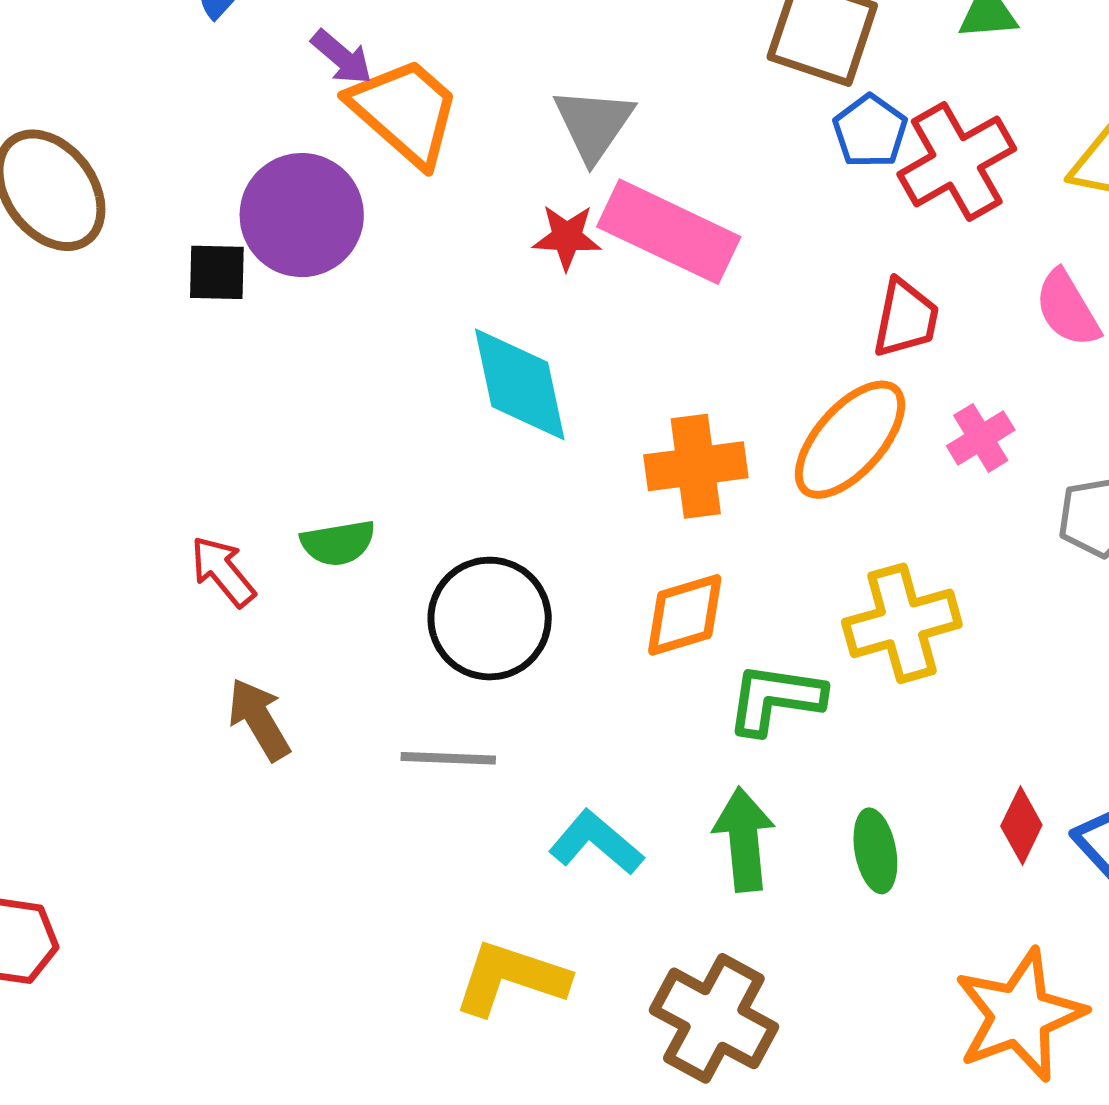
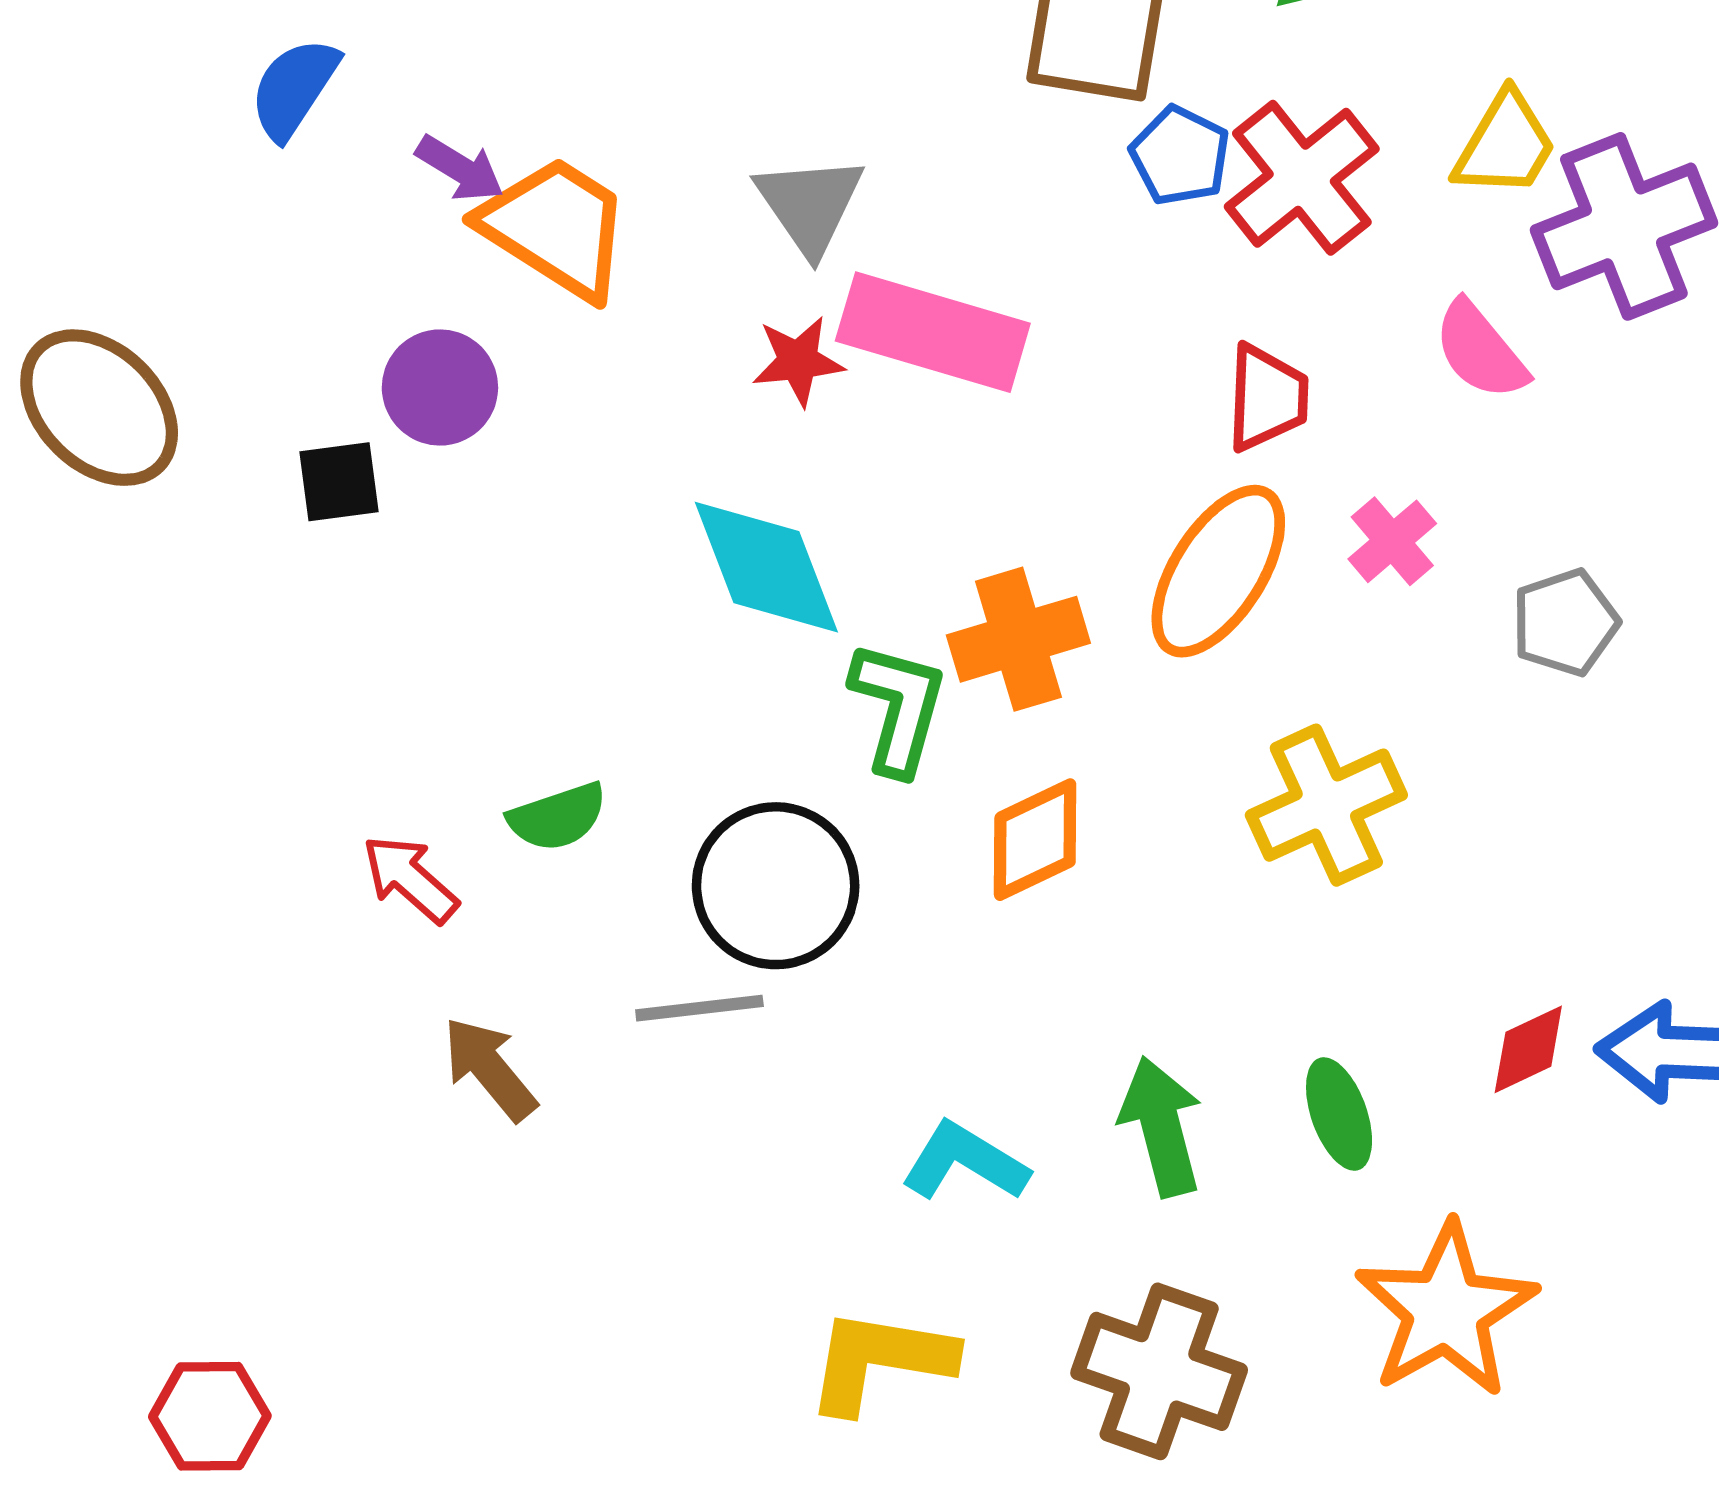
purple circle: (302, 215) -> (440, 387), size x0.7
green L-shape: (775, 699) -> (898, 708), moved, turned 106
gray line: (448, 758) -> (699, 1008), moved
red diamond: (1021, 825) -> (1528, 1049), turned 48
orange star: (1020, 1015) -> (1446, 1310), moved

